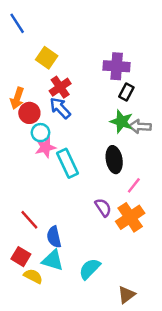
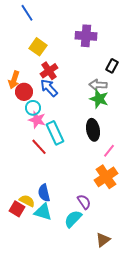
blue line: (17, 23) -> (27, 13), moved
purple cross: (117, 66) -> (86, 36), moved
black rectangle: (126, 92) -> (112, 66), moved
gray arrow: (140, 126) -> (98, 85), moved
pink star: (45, 147) -> (37, 120), turned 30
purple semicircle: (103, 207) -> (84, 202), moved
red line: (29, 220) -> (39, 147), moved
yellow semicircle: (33, 276) -> (27, 201), moved

